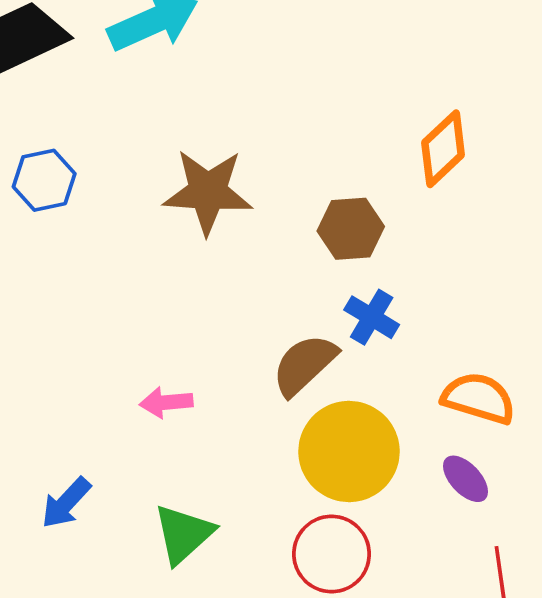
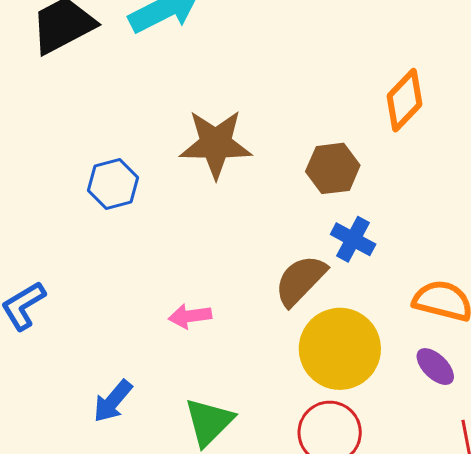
blue hexagon: (44, 180) -> (113, 184), moved

